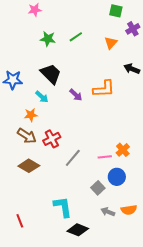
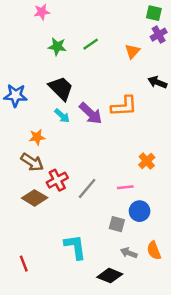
green square: (116, 11) -> (154, 13), moved
purple arrow: (76, 95) -> (91, 113), size x1.5
cyan arrow: (42, 97) -> (62, 116), moved
red cross: (52, 139) -> (57, 180), moved
orange cross: (123, 150) -> (147, 161), moved
gray square: (98, 188) -> (117, 224), turned -32
orange semicircle: (129, 210) -> (154, 250), turned 77
black diamond: (78, 230) -> (110, 276), moved

